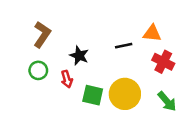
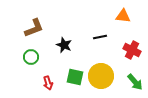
orange triangle: (152, 33) -> (123, 16), moved
brown L-shape: (42, 35) -> (34, 28), turned 35
red arrow: (67, 79) -> (48, 83), moved

